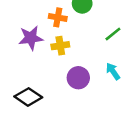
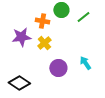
green line: (113, 34) -> (83, 17), moved
yellow cross: (60, 46) -> (44, 43), turned -32

